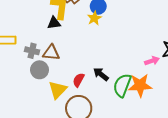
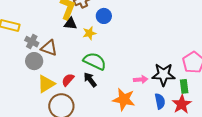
yellow star: (94, 18) -> (89, 33), moved
black triangle: (54, 23) -> (71, 24), moved
green semicircle: (122, 85) -> (95, 61), moved, turned 80

